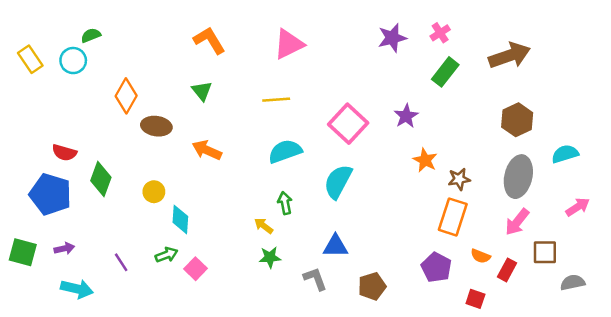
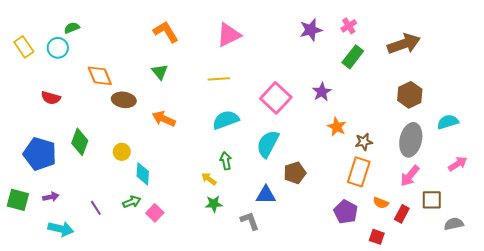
orange diamond: (126, 96) -> (100, 76), turned -52
red semicircle: (64, 153) -> (51, 98), moved
brown pentagon: (372, 286) -> (295, 173), moved

